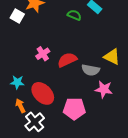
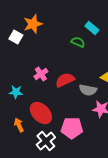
green semicircle: (74, 15) -> (78, 42), moved
cyan star: (17, 82) -> (16, 92), moved
white cross: (35, 122) -> (46, 141), moved

